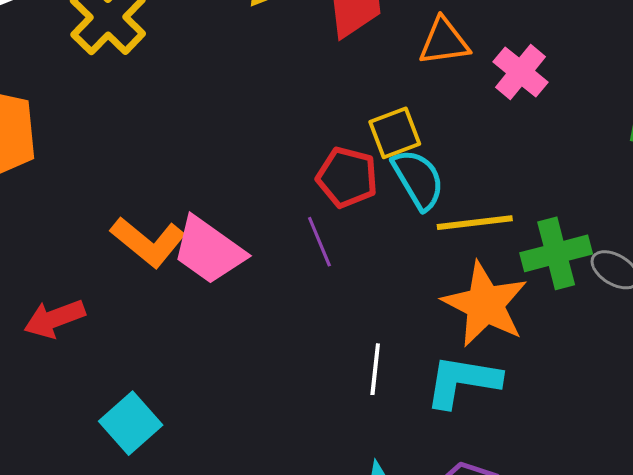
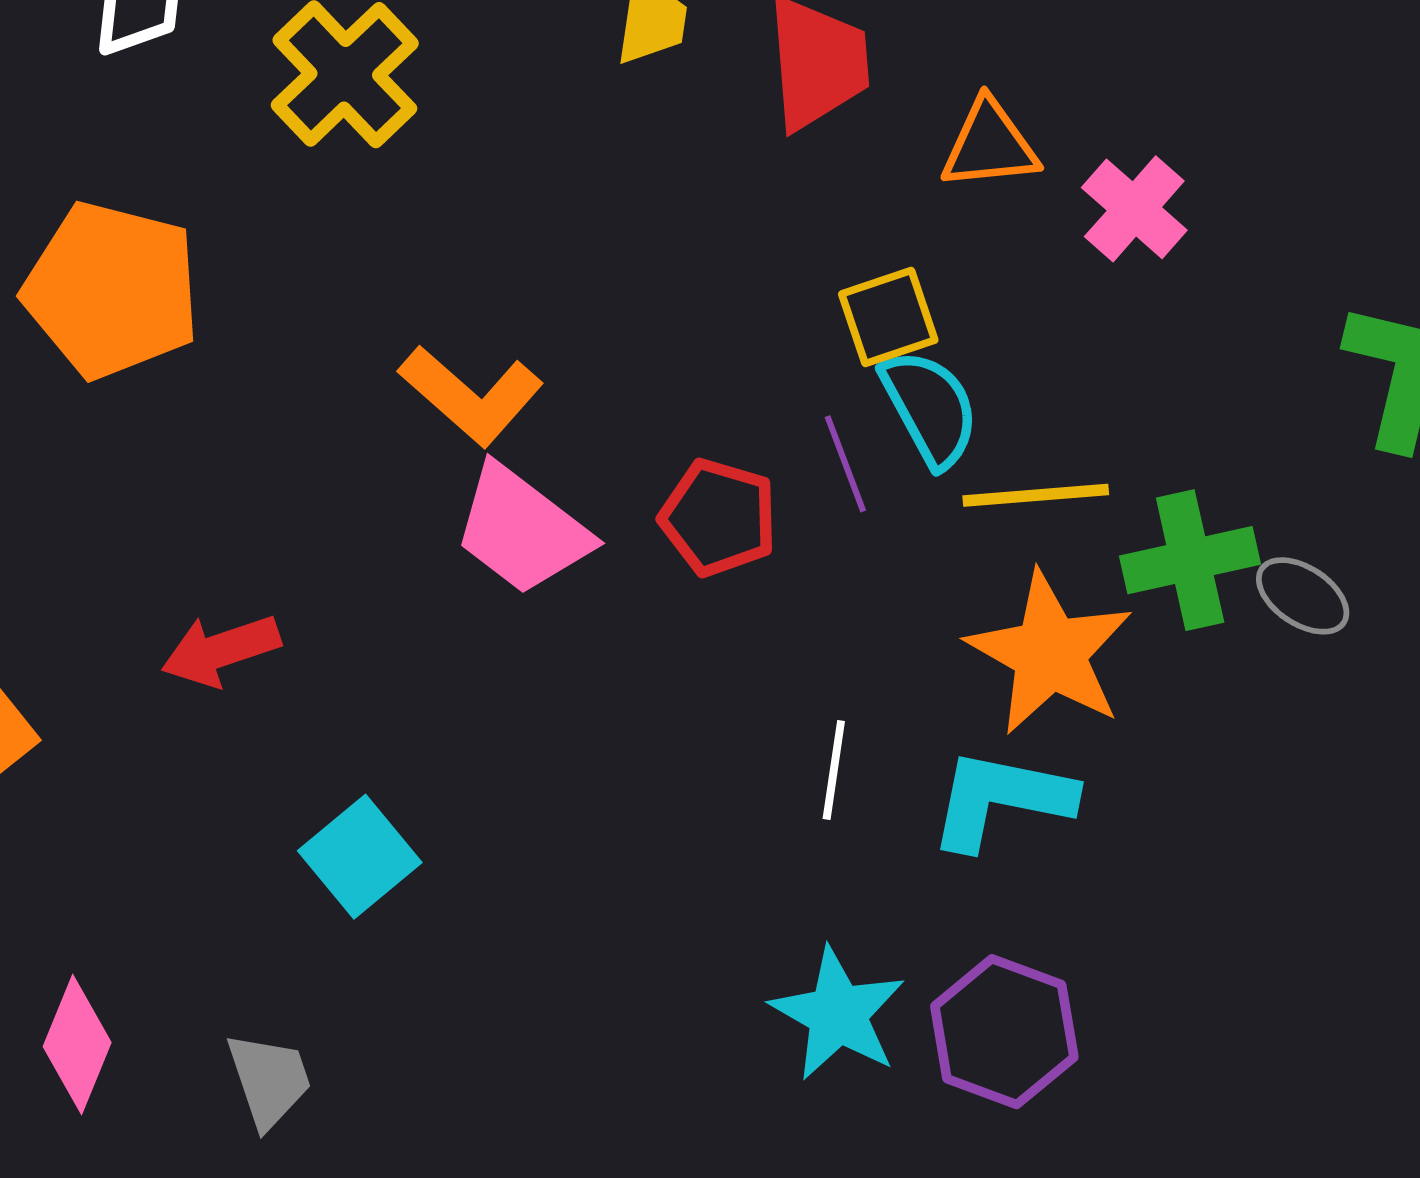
red pentagon: (347, 177) -> (719, 517), moved
orange L-shape: (148, 242) -> (471, 396), moved
purple line: (319, 242) -> (845, 464), moved

